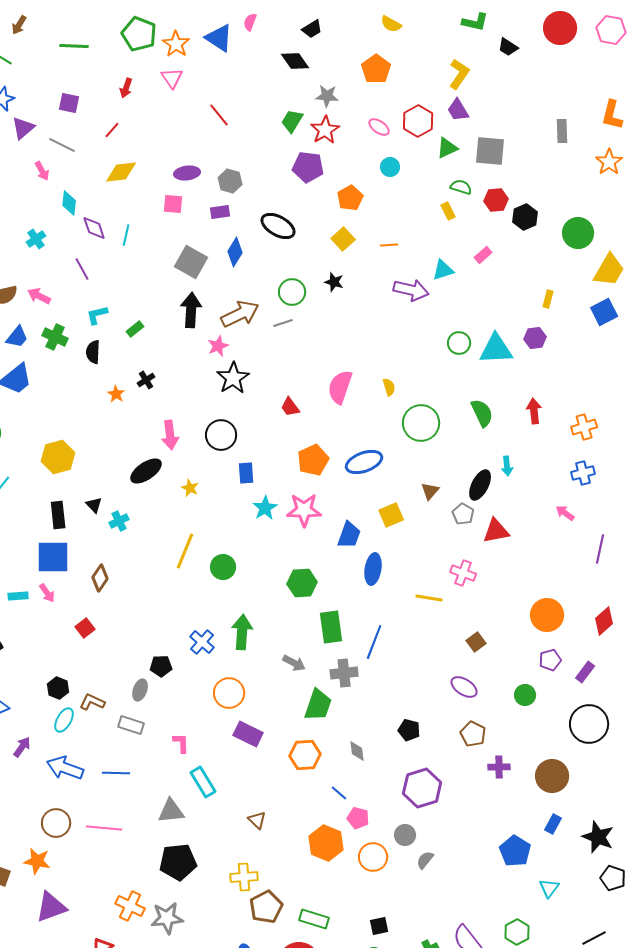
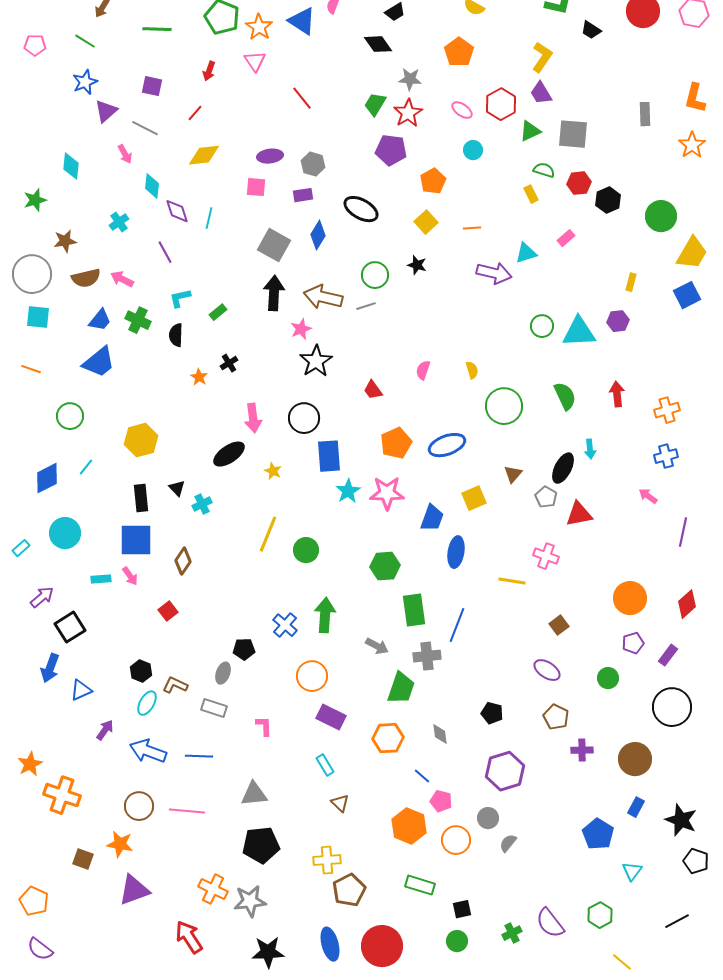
brown arrow: (240, 314) -> (323, 297), turned -141
pink semicircle: (340, 387) -> (423, 370), size x0.6
blue rectangle: (246, 473) -> (329, 456), size x1.5
cyan rectangle: (203, 782) -> (325, 765), moved, size x0.7
green rectangle: (314, 919) -> (420, 885), moved

